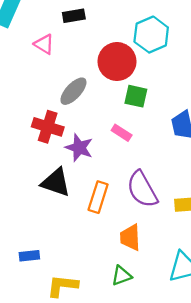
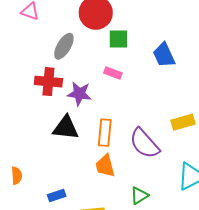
purple semicircle: (142, 189) -> (144, 143), moved
orange trapezoid: (130, 237) -> (105, 166), moved

